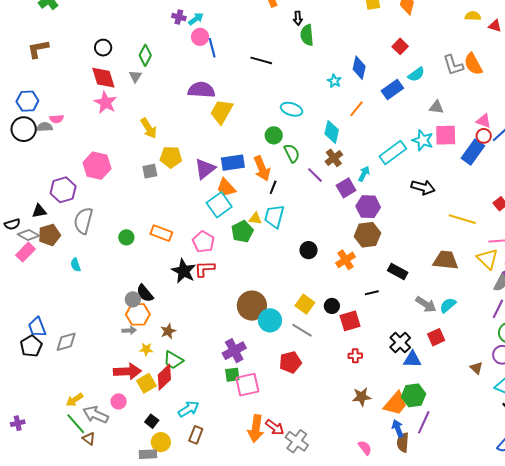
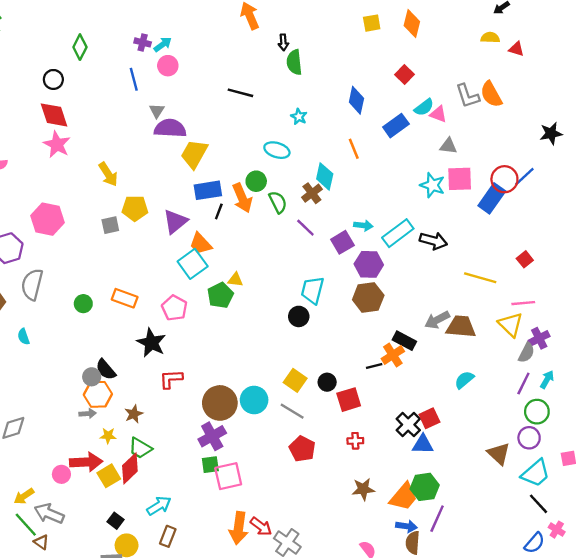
blue line: (212, 48) -> (134, 79), moved
green diamond: (145, 55) -> (80, 47), moved
gray triangle: (135, 76) -> (157, 111), moved
cyan star: (334, 81) -> (299, 117), moved
orange line: (357, 109) -> (354, 149), turned -60
pink triangle: (484, 121) -> (438, 114), moved
red circle: (484, 136) -> (504, 179), size x1.5
cyan rectangle: (393, 153) -> (398, 233), moved
brown cross: (334, 158) -> (312, 193), moved
blue rectangle: (233, 163) -> (208, 190), moved
orange arrow: (262, 168) -> (242, 198), moved
cyan arrow: (364, 174) -> (363, 225), turned 70
black line: (273, 187) -> (219, 211), moved
cyan trapezoid: (274, 216) -> (312, 290), moved
orange cross: (346, 260) -> (393, 355), moved
red L-shape: (205, 269) -> (171, 379), moved
gray arrow: (426, 304) -> (437, 320), moved, turned 120
brown circle: (252, 306) -> (220, 403), moved
red square: (436, 337) -> (429, 418), moved
red pentagon: (290, 362) -> (302, 449), moved, turned -30
brown triangle: (476, 368) -> (499, 454), size x1.5
pink circle: (119, 401) -> (61, 474), moved
blue arrow: (398, 429) -> (406, 526), turned 120

